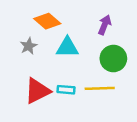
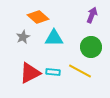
purple arrow: (105, 25) -> (92, 15), moved
yellow line: (100, 88) -> (80, 71), turned 30

